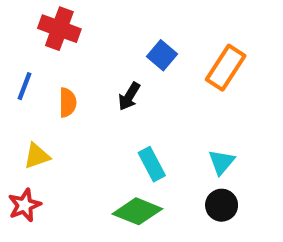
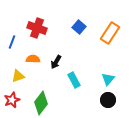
red cross: (59, 29) -> (37, 28), moved
black arrow: (129, 96) -> (56, 62), moved
orange semicircle: (68, 103) -> (33, 59), moved, turned -88
green diamond: (137, 211) -> (41, 103), moved, turned -75

